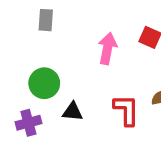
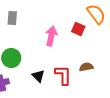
black triangle: (73, 112) -> (38, 76), moved, turned 40

